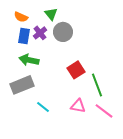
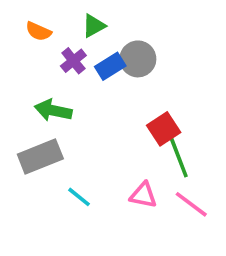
green triangle: (51, 14) -> (94, 26), turned 40
gray circle: (63, 32) -> (138, 59), moved
blue rectangle: (24, 36) -> (110, 66), moved, turned 49
red square: (76, 70) -> (164, 129), moved

